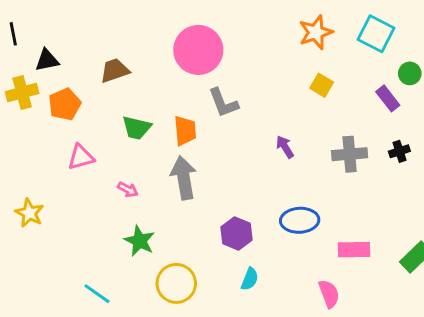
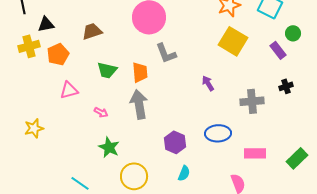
yellow square: (322, 85) -> (233, 41), size x1.8
gray cross: (350, 154) -> (252, 101), moved
yellow star: (29, 213) -> (34, 128), turned 30

